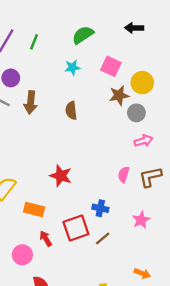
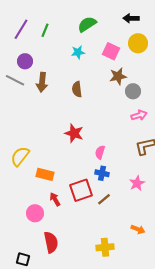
yellow circle: (142, 83) -> (138, 43), moved
pink semicircle: (124, 175) -> (100, 152), moved
red star: (61, 176) -> (74, 133), moved

